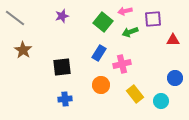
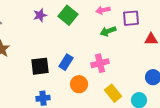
green square: (103, 22) -> (68, 15), moved
blue rectangle: (99, 53) -> (66, 62), moved

